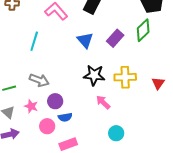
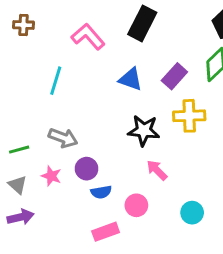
blue triangle: (85, 40) -> (131, 79), turned -30
yellow cross: (125, 77) -> (189, 116), moved
pink circle: (47, 126) -> (136, 205), moved
cyan circle: (116, 133) -> (192, 213), moved

